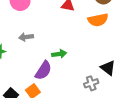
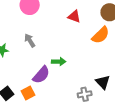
orange semicircle: (98, 20) -> (101, 35), turned -42
gray arrow: (26, 37) -> (30, 40), turned 56

